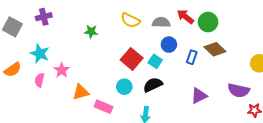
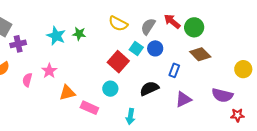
purple cross: (44, 17) -> (18, 44), moved
gray semicircle: (161, 22) -> (148, 26), turned -60
cyan star: (40, 54) -> (56, 36), moved
blue rectangle: (192, 57) -> (174, 70), moved
cyan square: (155, 61) -> (136, 49), moved
black semicircle: (153, 85) -> (149, 88), moved

